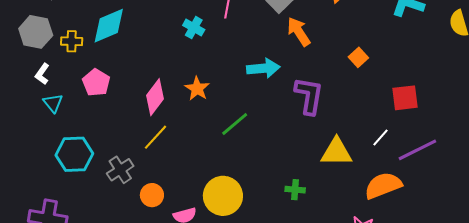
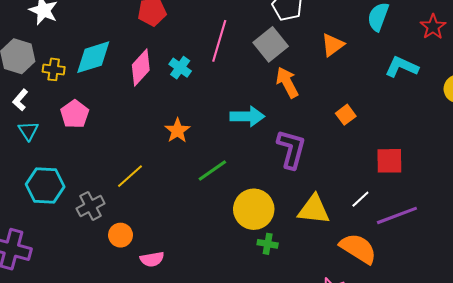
pink diamond: (155, 97) -> (141, 68), moved
orange semicircle: (383, 186) -> (358, 248), turned 48
yellow circle: (223, 196) -> (254, 209), moved

